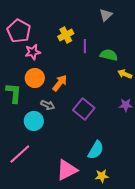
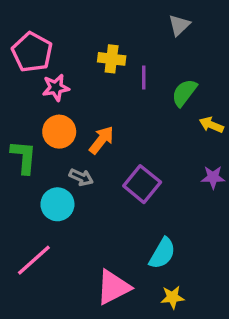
yellow cross: (66, 35) -> (112, 59), turned 35
green semicircle: (109, 55) -> (184, 93), turned -66

